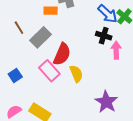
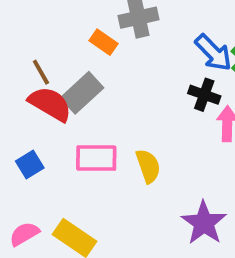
orange rectangle: (51, 11) -> (104, 42), turned 32
red semicircle: (62, 54) -> (50, 104), moved, turned -85
pink rectangle: (49, 71) -> (96, 158), turned -50

